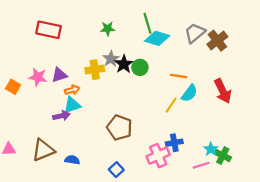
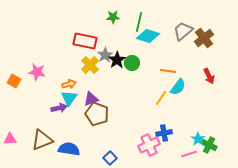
green line: (147, 23) -> (139, 22), turned 30
green star: (108, 29) -> (113, 17), moved
red rectangle: (49, 30) -> (85, 41), moved
yellow cross: (95, 70) -> (90, 65), turned -36
purple triangle: (59, 75) -> (91, 99), moved
red arrow: (223, 91) -> (209, 76), moved, size x0.7
cyan triangle: (72, 105) -> (69, 98), turned -36
brown pentagon: (119, 128) -> (97, 114), moved
blue semicircle: (72, 160) -> (69, 149), size x1.5

